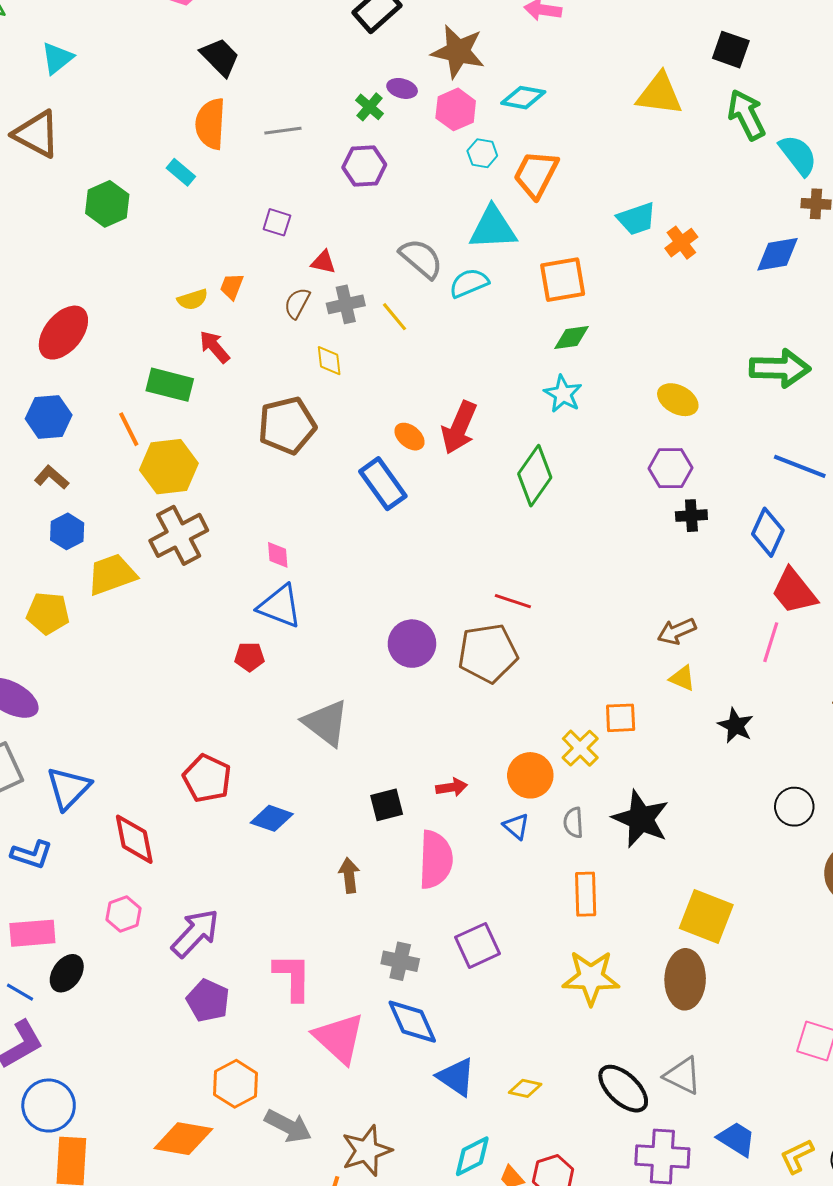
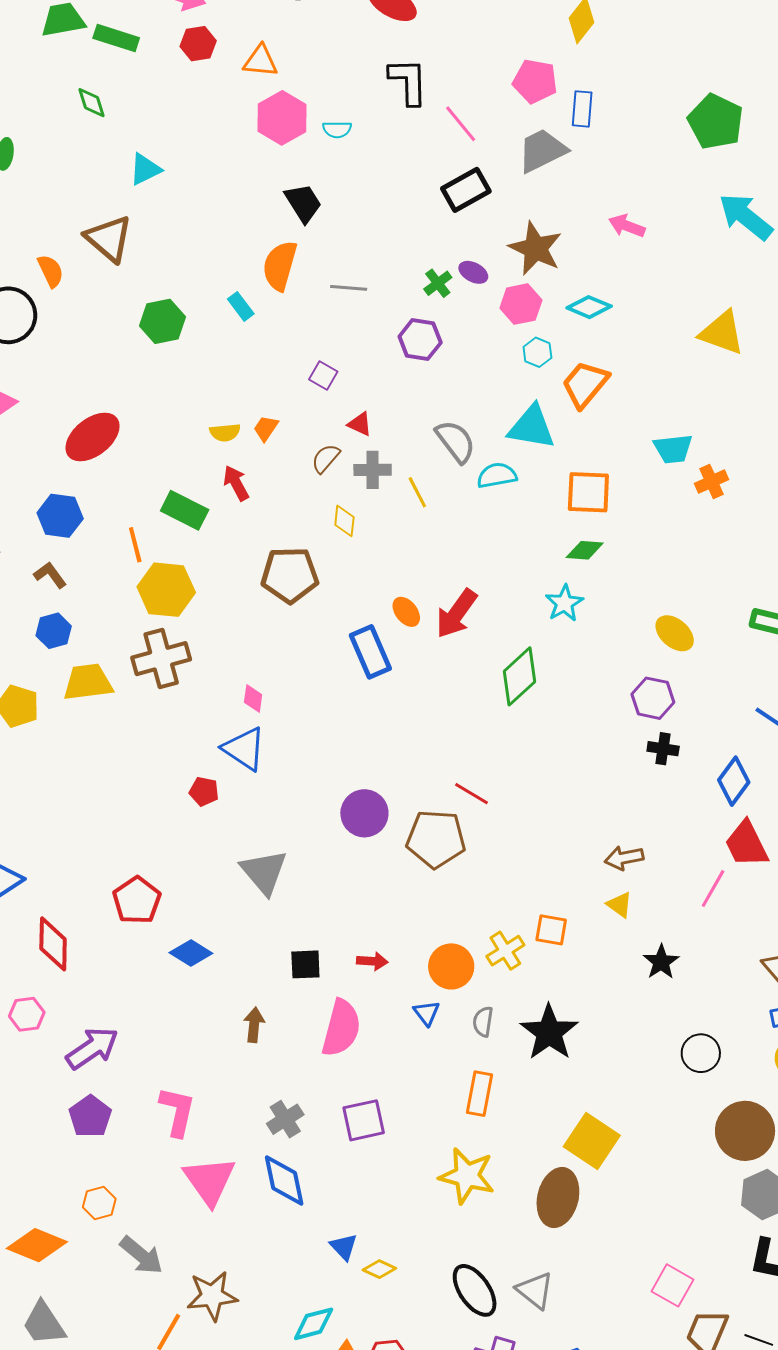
gray cross: (400, 961) -> (285, 1119), turned 33
blue triangle: (456, 1077) -> (344, 1247), moved, size x0.7
orange hexagon: (235, 1084) -> (99, 1203), size x0.7

